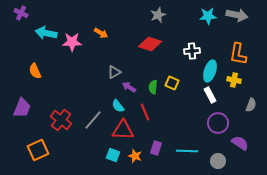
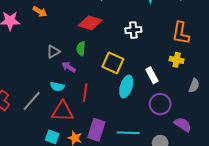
cyan ellipse: (210, 71) -> (126, 87), moved
yellow square: (172, 83) -> (113, 63), size x1.5
green semicircle: (153, 87) -> (81, 49), moved
cyan semicircle: (118, 106) -> (57, 87), turned -40
red line: (145, 112) -> (85, 93), turned 30
purple rectangle: (156, 148) -> (96, 130), size x1.5

